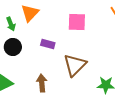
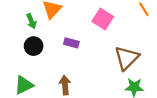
pink square: (77, 22) -> (103, 19), turned 30
brown triangle: (75, 65) -> (127, 58), moved

